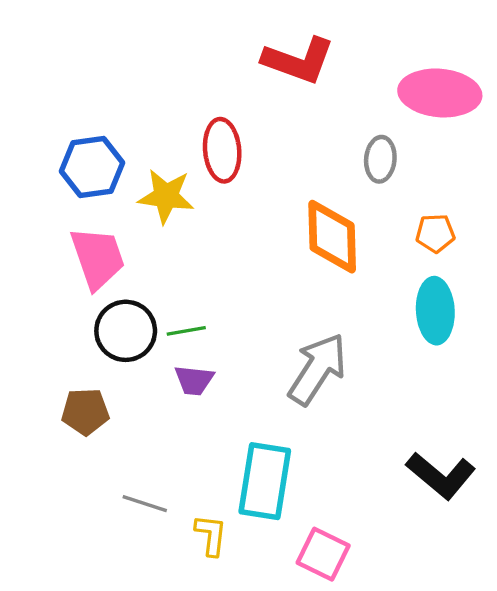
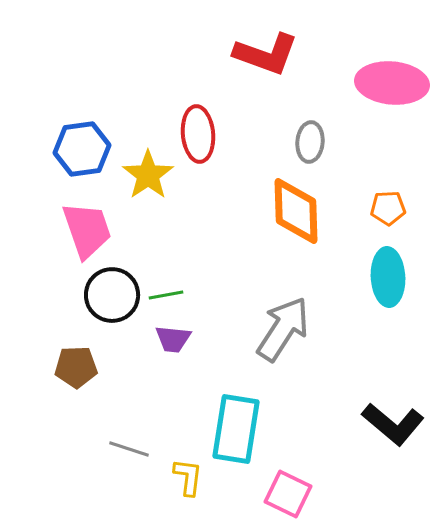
gray ellipse: (380, 159) -> (310, 142), moved
yellow star: (166, 196) -> (148, 175), turned 30

